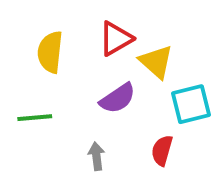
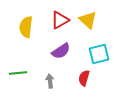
yellow triangle: (156, 62) -> (88, 20), moved
green line: (35, 118) -> (18, 73), moved

